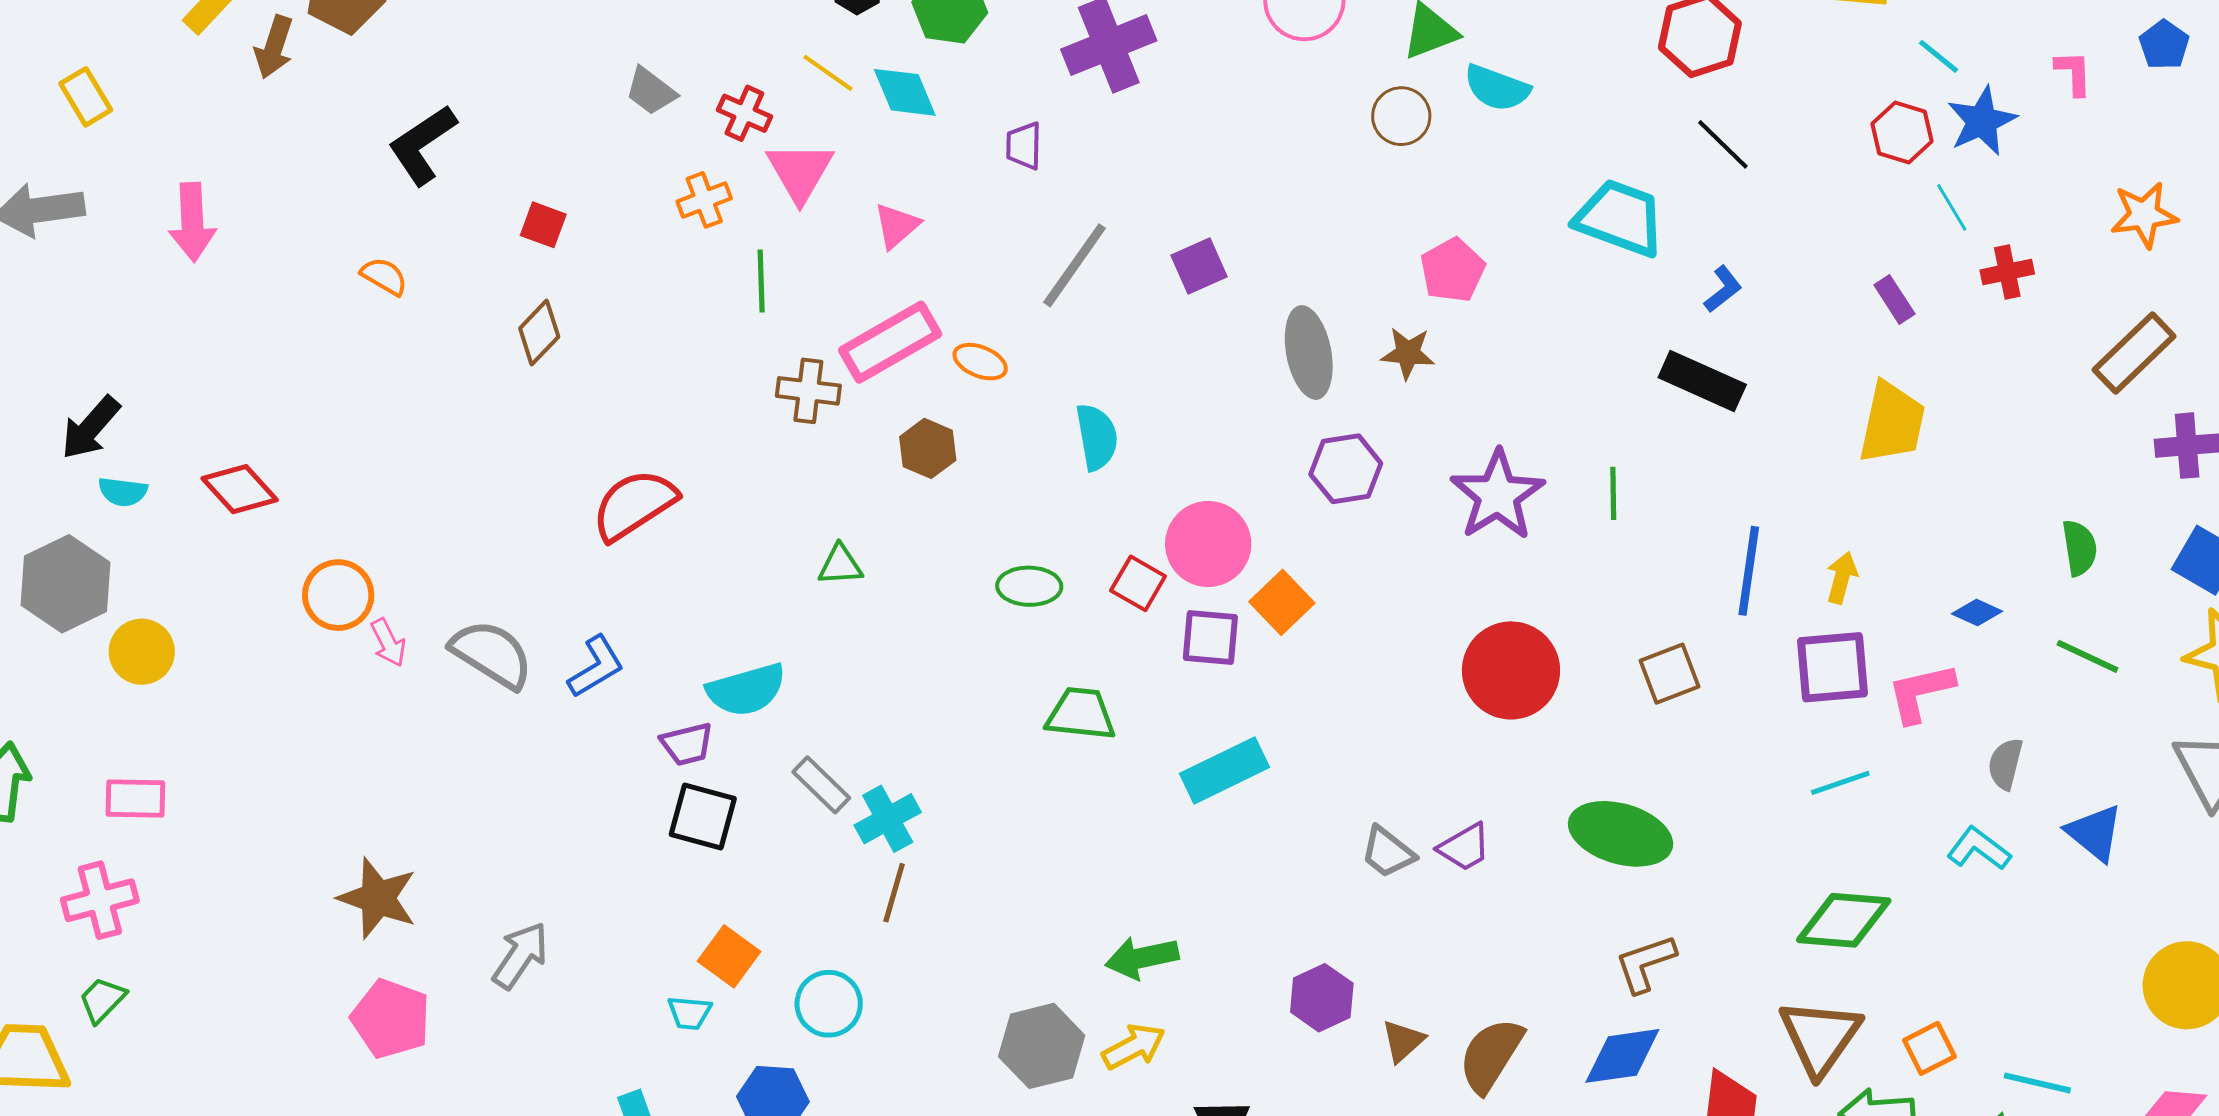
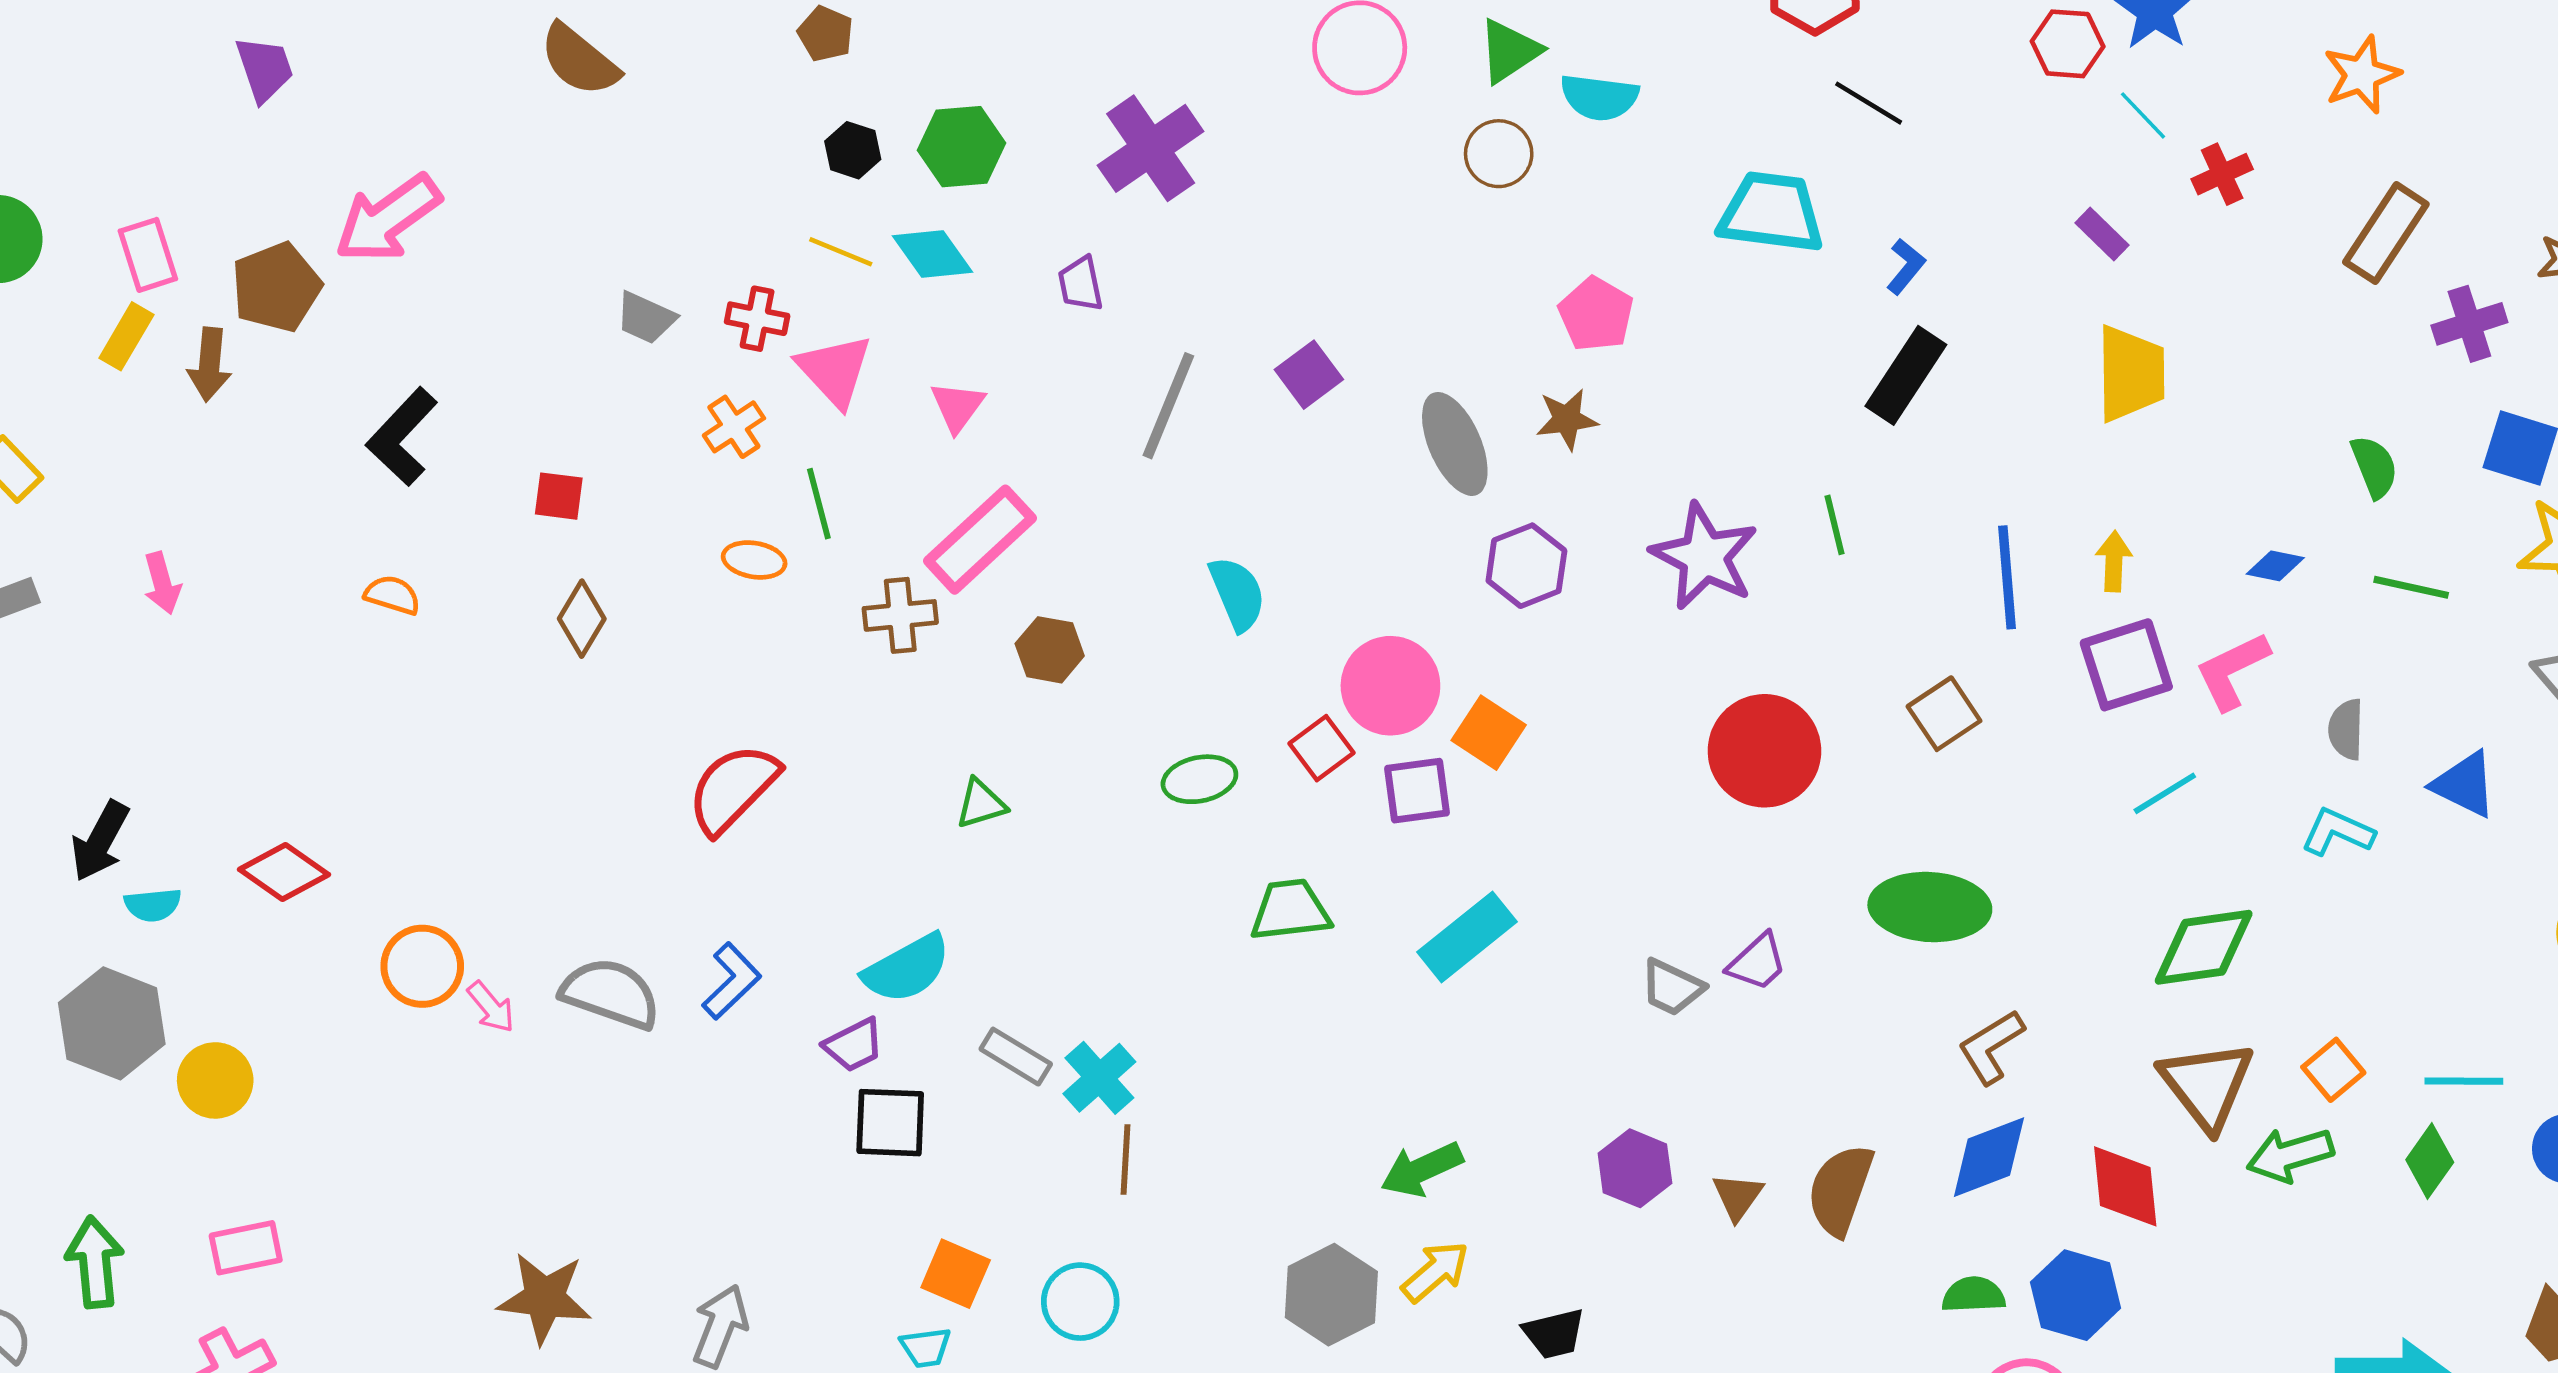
pink arrow: (192, 222) -> (162, 583), size x0.7
orange ellipse: (980, 362) -> (754, 560), moved
black rectangle: (1702, 381) -> (1906, 375), turned -68
red square: (1138, 583) -> (1321, 748), turned 36

